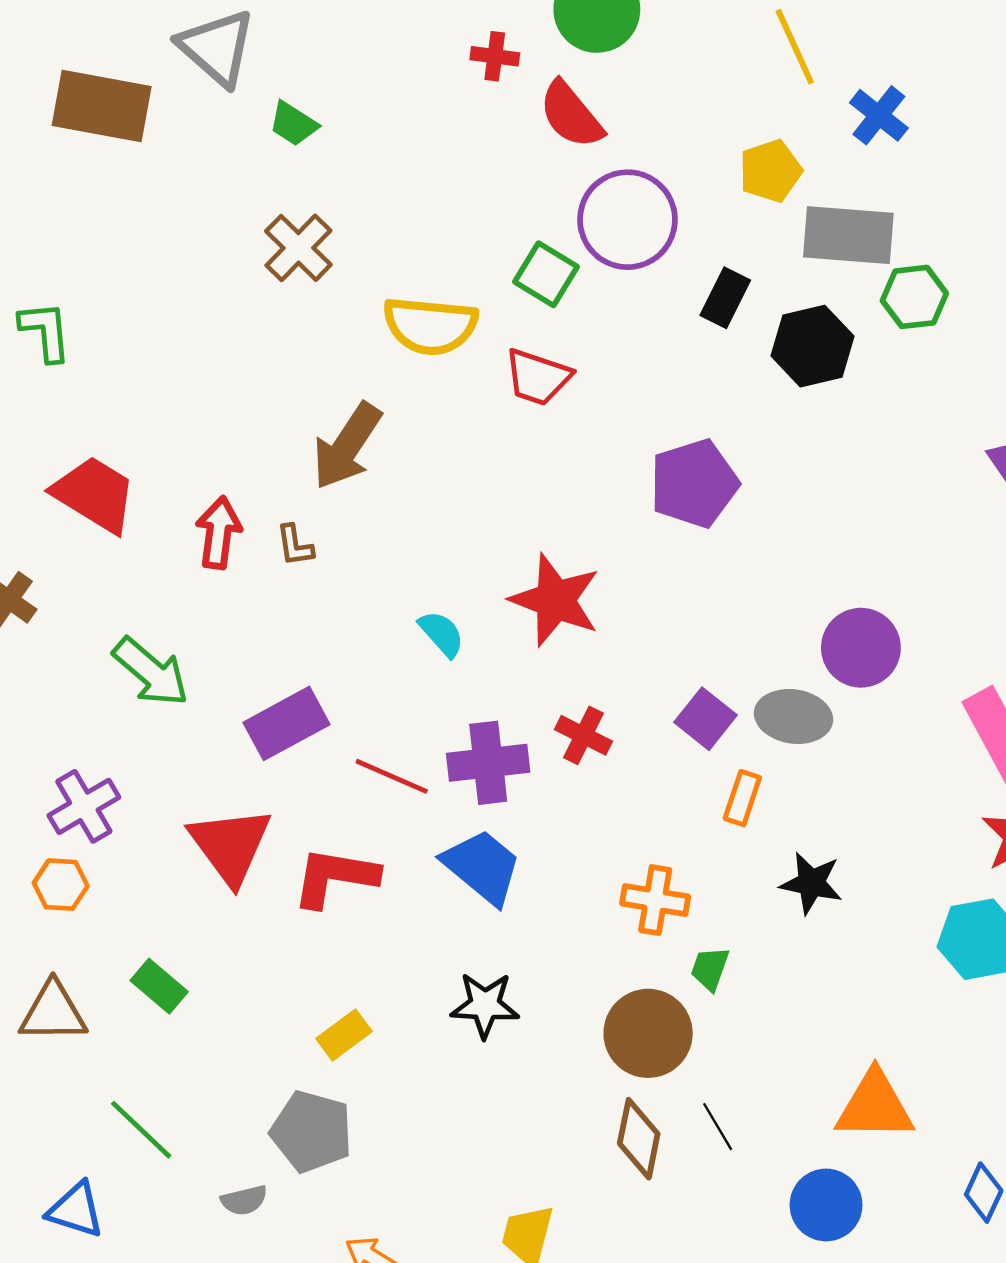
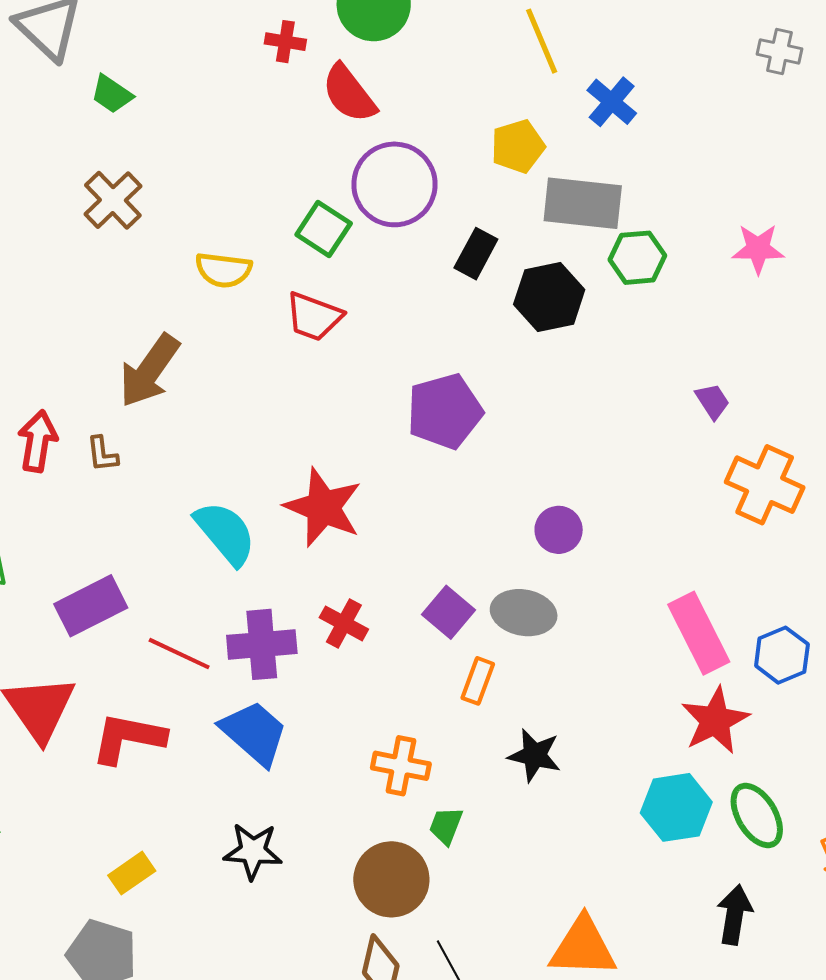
yellow semicircle: (430, 326) -> (223, 270), size x0.7
cyan semicircle: (442, 634) -> (225, 533), size x1.6
purple circle: (861, 648) -> (559, 530), moved, size x0.7

